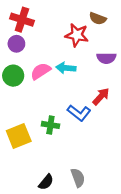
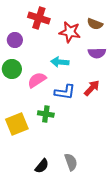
brown semicircle: (98, 19) -> (95, 24), moved
red cross: (22, 20) -> (39, 18), moved
pink semicircle: (41, 71) -> (37, 80), moved
blue L-shape: (79, 113) -> (65, 92), moved, turned -30

